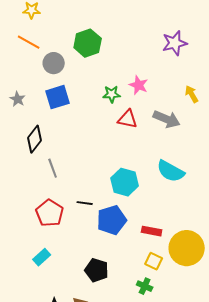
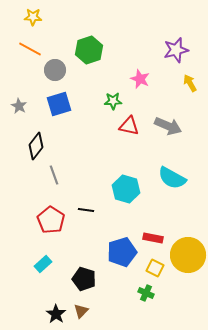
pink star: (139, 85) -> (140, 79), moved
yellow arrow: (192, 94) -> (190, 83), moved
blue pentagon: (112, 220) -> (122, 252), moved
black pentagon: (97, 270) -> (84, 279), moved

